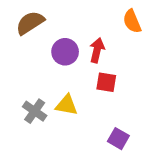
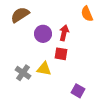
red square: (106, 82) -> (61, 54), moved

